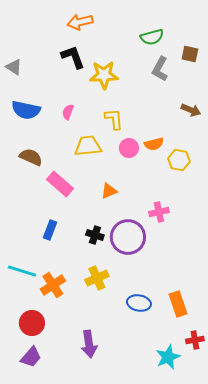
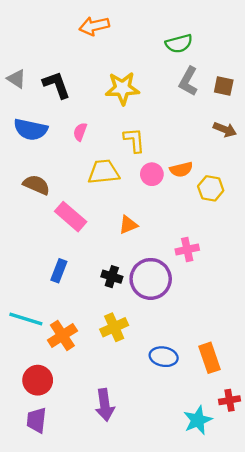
brown square: (190, 54) -> (224, 86), moved
black L-shape: (73, 57) -> (57, 85), moved
purple trapezoid: (31, 357) -> (36, 420), turned 145

